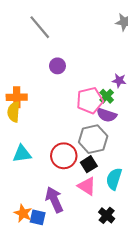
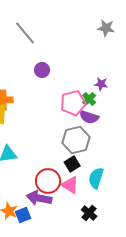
red circle: (64, 156) -> (48, 181), moved
purple arrow: (54, 200) -> (39, 198), turned -55
blue square: (38, 217) -> (23, 215), turned -35

